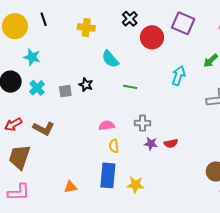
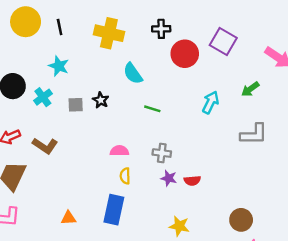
black line: (44, 19) -> (60, 27), moved
black cross: (130, 19) -> (161, 29), turned 35
yellow cross: (86, 28) -> (109, 33), size x1.4
cyan star: (32, 57) -> (59, 66), moved
yellow star: (135, 185) -> (179, 226), moved

